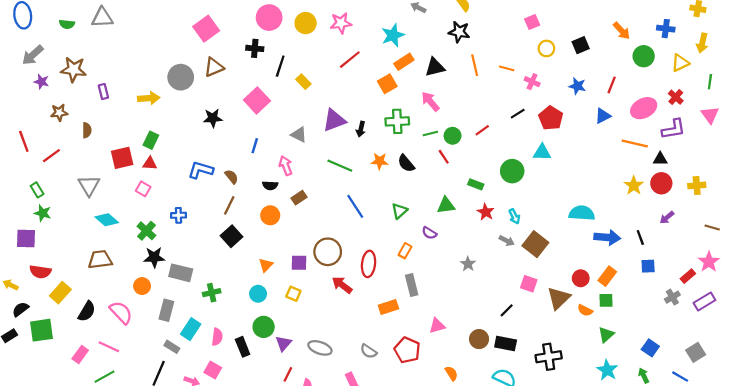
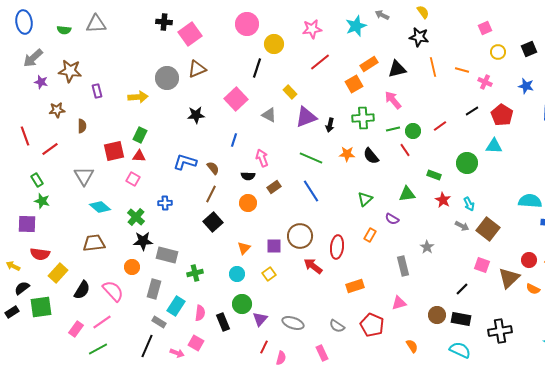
yellow circle: (306, 23) -> (274, 44), moved
cyan star: (393, 35) -> (356, 26), moved
black cross: (255, 48) -> (164, 22), moved
yellow rectangle: (303, 82) -> (290, 92), moved
gray triangle: (299, 135) -> (269, 115), moved
blue line: (355, 206) -> (311, 191), moved
gray rectangle: (412, 285) -> (403, 266), moved
yellow square: (293, 294) -> (269, 274), turned 32
pink line: (109, 347) -> (102, 322), turned -60

